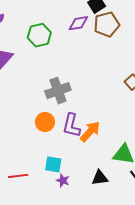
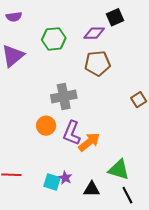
brown pentagon: (107, 24) -> (97, 63), moved
cyan square: (53, 164) -> (52, 182), moved
purple star: (63, 181) -> (65, 178), moved

